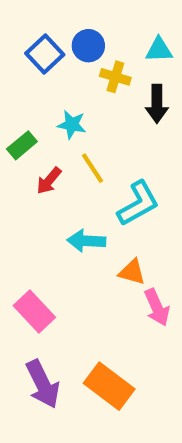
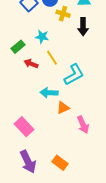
red arrow: (49, 181) -> (31, 64), turned 72
orange triangle: (132, 272) -> (63, 108), moved, turned -40
orange rectangle: (109, 386) -> (60, 163), size x0.7

